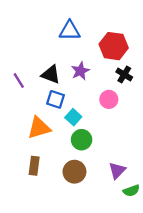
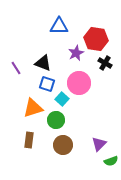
purple star: (80, 71) -> (76, 53), moved
pink circle: (109, 99) -> (79, 83), moved, size x1.5
green circle: (82, 140) -> (56, 120), moved

